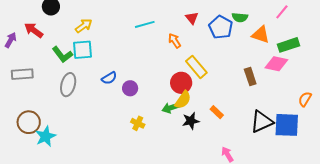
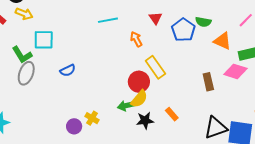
yellow arrow: (84, 26) -> (24, 14), moved, turned 54
green L-shape: (62, 55) -> (22, 55), moved
purple circle: (130, 88) -> (74, 126), moved

